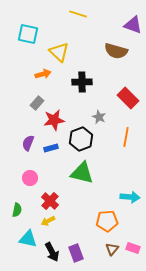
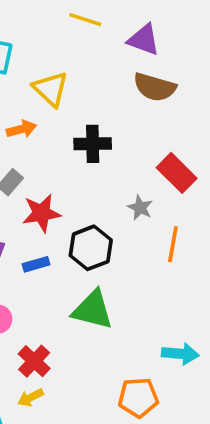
purple triangle: (133, 25) -> (144, 40), moved
gray star: (99, 117) -> (140, 208), moved

